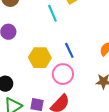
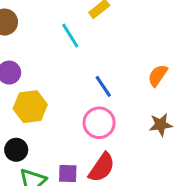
yellow hexagon: (40, 58) -> (30, 107), moved

